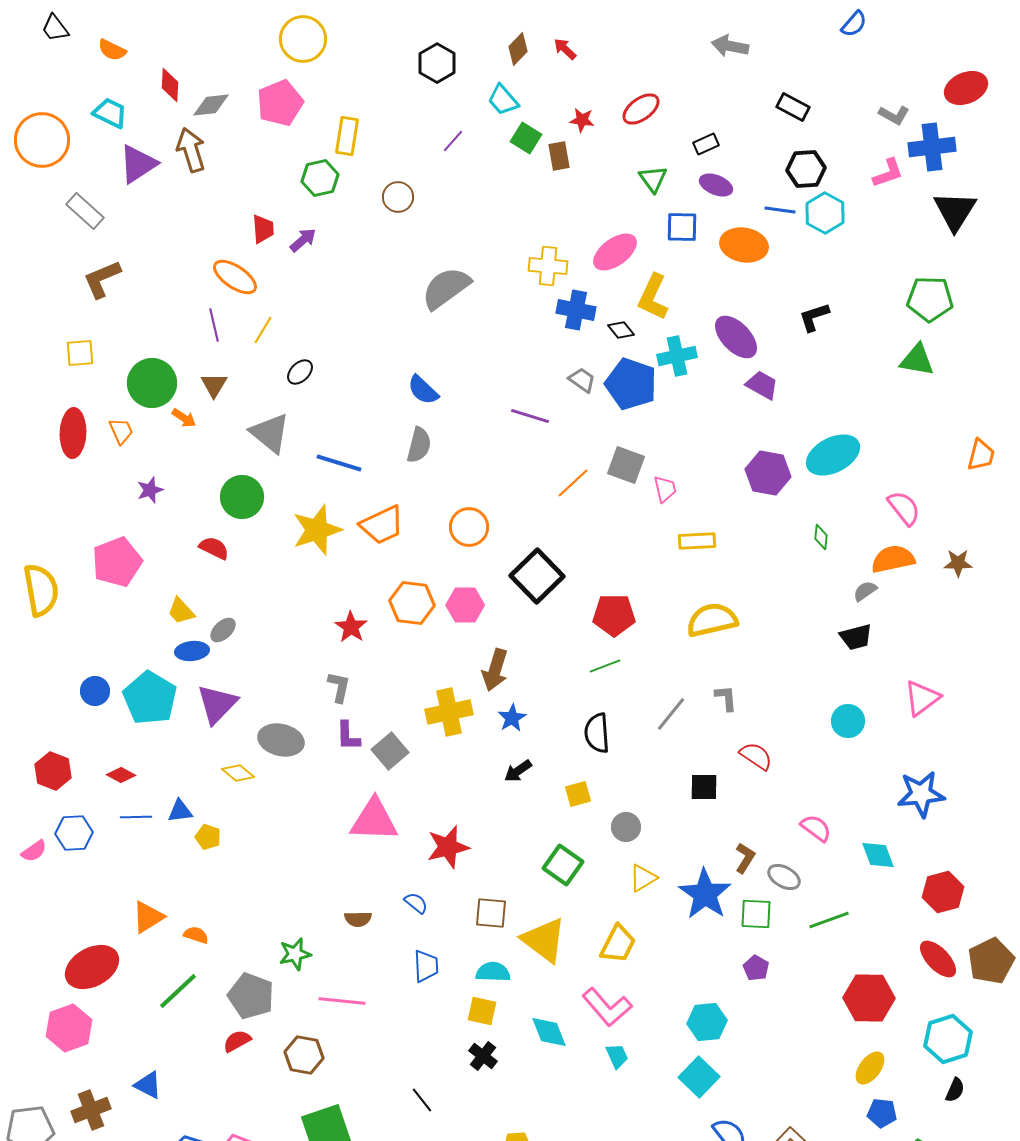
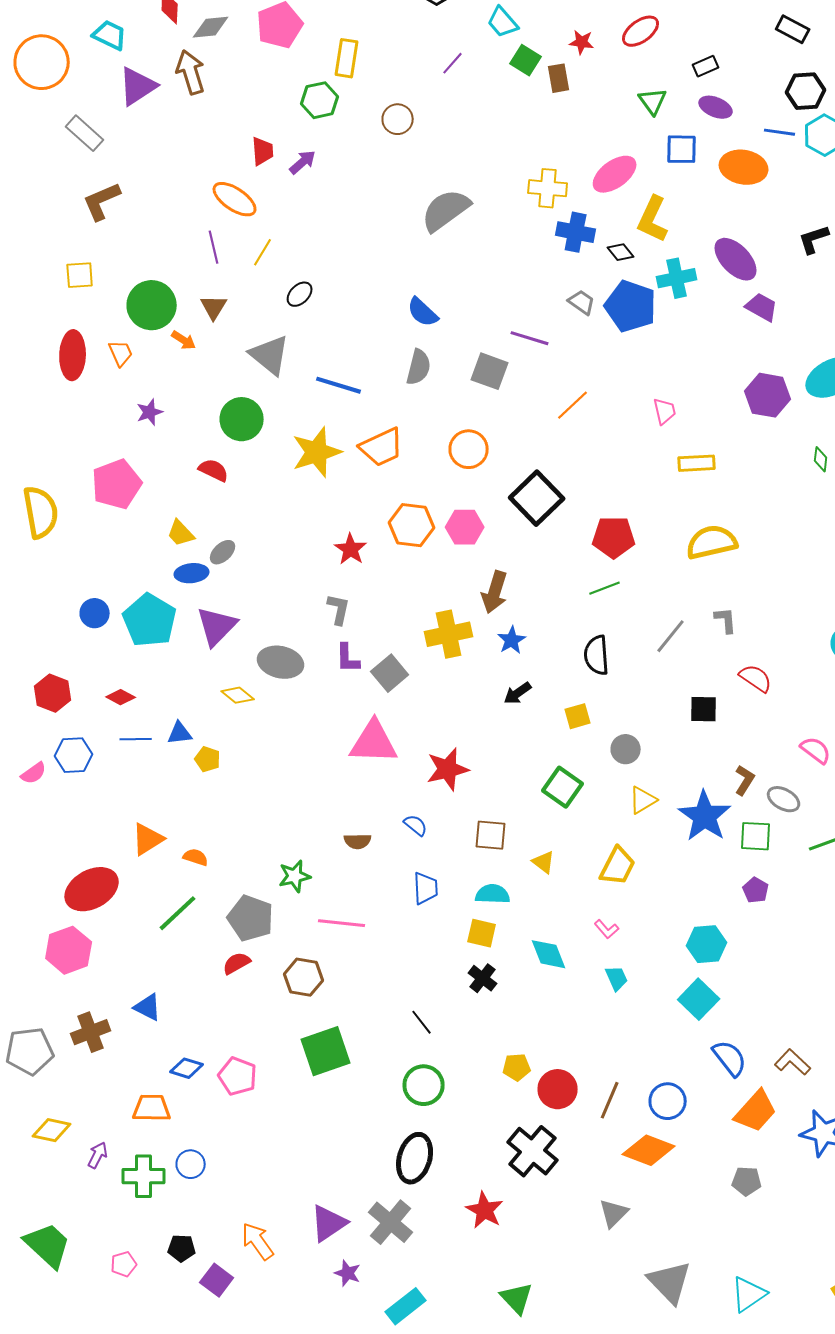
gray square: (626, 465) -> (490, 371), moved
yellow triangle: (544, 940) -> (544, 862), size x0.5
pink L-shape: (607, 1007) -> (607, 929), size x0.5

